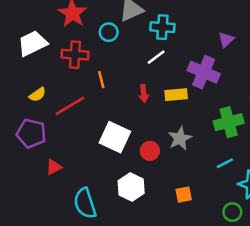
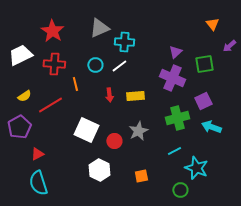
cyan circle: (109, 32) -> (95, 65), moved
purple cross: (204, 72) -> (172, 78), moved
purple pentagon: (31, 133) -> (19, 127), turned 30
cyan semicircle: (85, 203) -> (38, 183), moved

